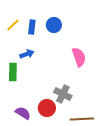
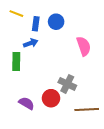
yellow line: (13, 25) -> (16, 14), turned 64
blue circle: (54, 25) -> (56, 22), moved
blue rectangle: (32, 27) -> (36, 24), moved

